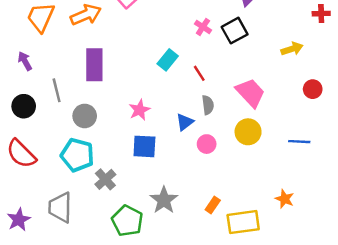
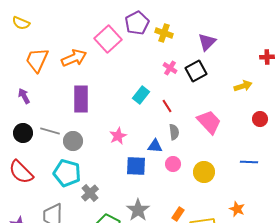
gray line: (57, 90) -> (50, 131), moved, turned -60
blue triangle: (185, 122) -> (155, 146), turned 42
yellow circle: (248, 132) -> (204, 172), moved
blue square: (144, 146) -> (136, 166), moved

